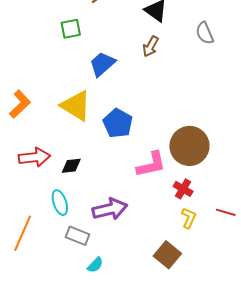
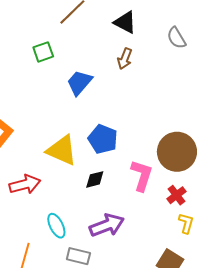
yellow triangle: (76, 106) -> (62, 150), moved
pink L-shape: (151, 165) -> (142, 175), turned -52
black diamond: (71, 166) -> (95, 179), moved
red cross: (183, 189) -> (176, 195), turned 30

